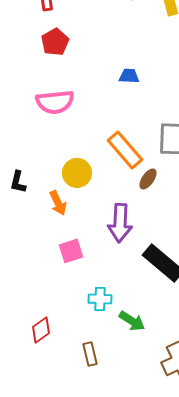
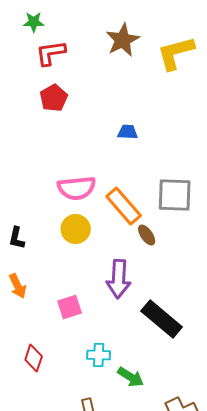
pink semicircle: (55, 102) -> (77, 188), moved
brown ellipse: (148, 179) -> (147, 235), turned -70
orange arrow: (58, 203) -> (18, 286), moved
red diamond: (41, 330) -> (34, 358), moved, turned -36

